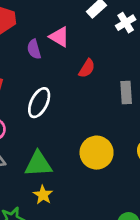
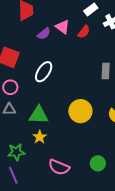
purple semicircle: (34, 49) -> (44, 34), turned -120
red semicircle: (87, 68) -> (84, 32), moved

